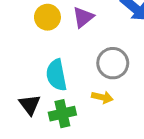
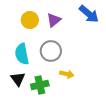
gray circle: (113, 63) -> (51, 51), moved
cyan semicircle: (56, 75) -> (22, 54), moved

